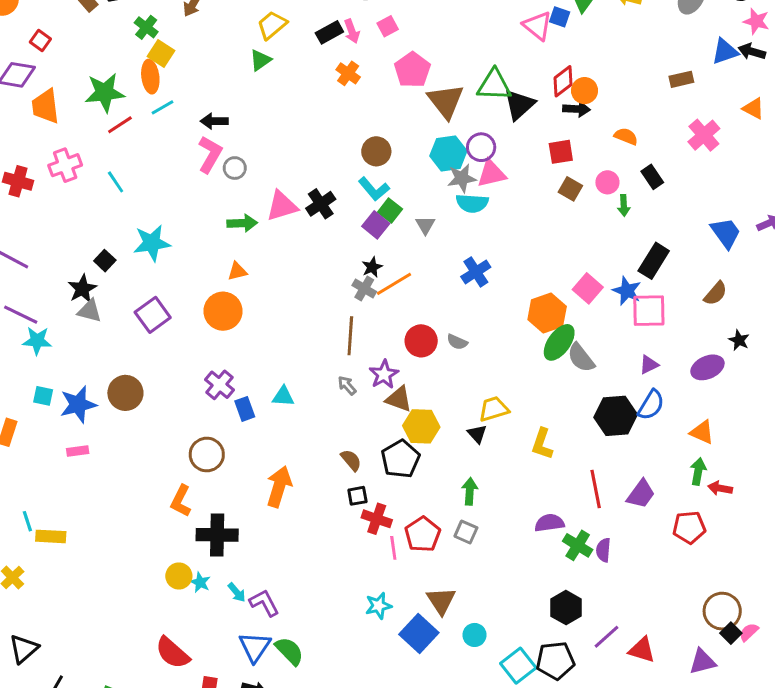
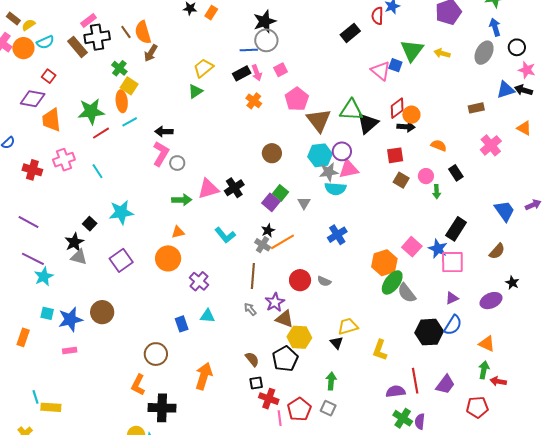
cyan L-shape: (374, 189) -> (225, 235), moved
cyan star: (37, 341) -> (44, 276), turned -30
purple cross: (219, 385) -> (199, 281), moved
purple semicircle: (549, 523) -> (396, 391), moved

